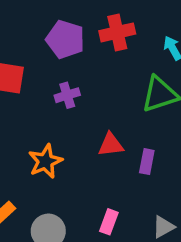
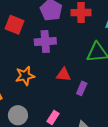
purple cross: (67, 95) -> (45, 41), size x1.5

